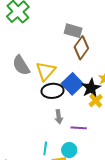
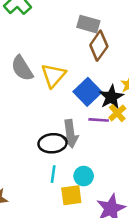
black ellipse: (52, 91) -> (53, 143), moved
gray arrow: (59, 117) -> (70, 134), size x1.5
purple line: (79, 128) -> (99, 120), moved

